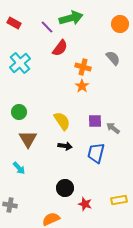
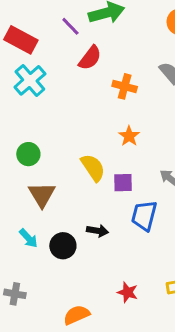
red rectangle: (14, 23) -> (21, 40), moved, size x1.5
orange star: (82, 86) -> (129, 136), moved
purple square: (95, 121) -> (123, 183), moved
black arrow: (65, 146) -> (98, 231), moved
black circle: (65, 188) -> (63, 246), moved

